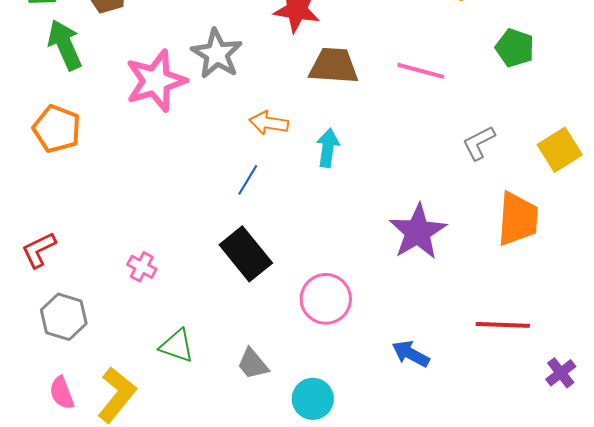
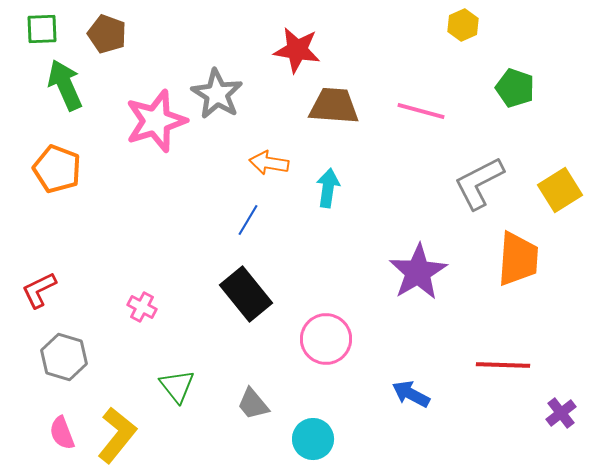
gray L-shape: (479, 143) -> (479, 183), size x1.5
green triangle: (177, 346) -> (177, 386), turned 33

